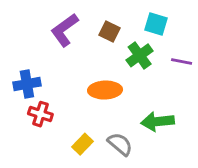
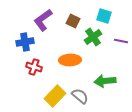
blue cross: (27, 84) -> (25, 42), moved
red cross: (40, 114) -> (34, 67), moved
yellow rectangle: (82, 144) -> (55, 96), size x1.5

